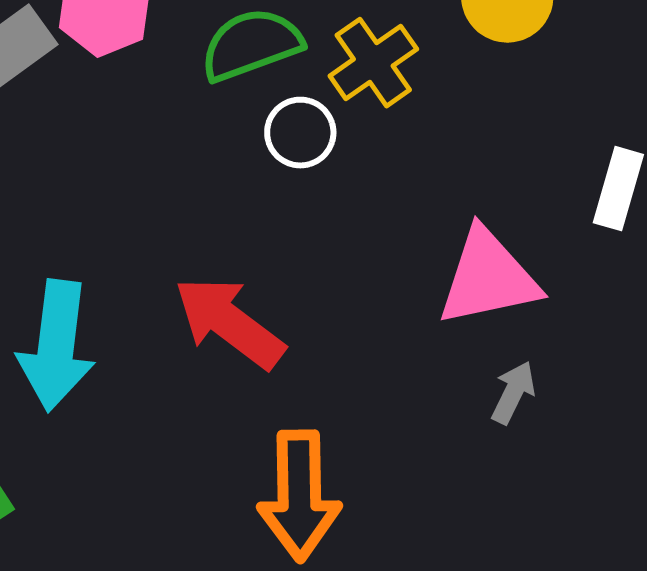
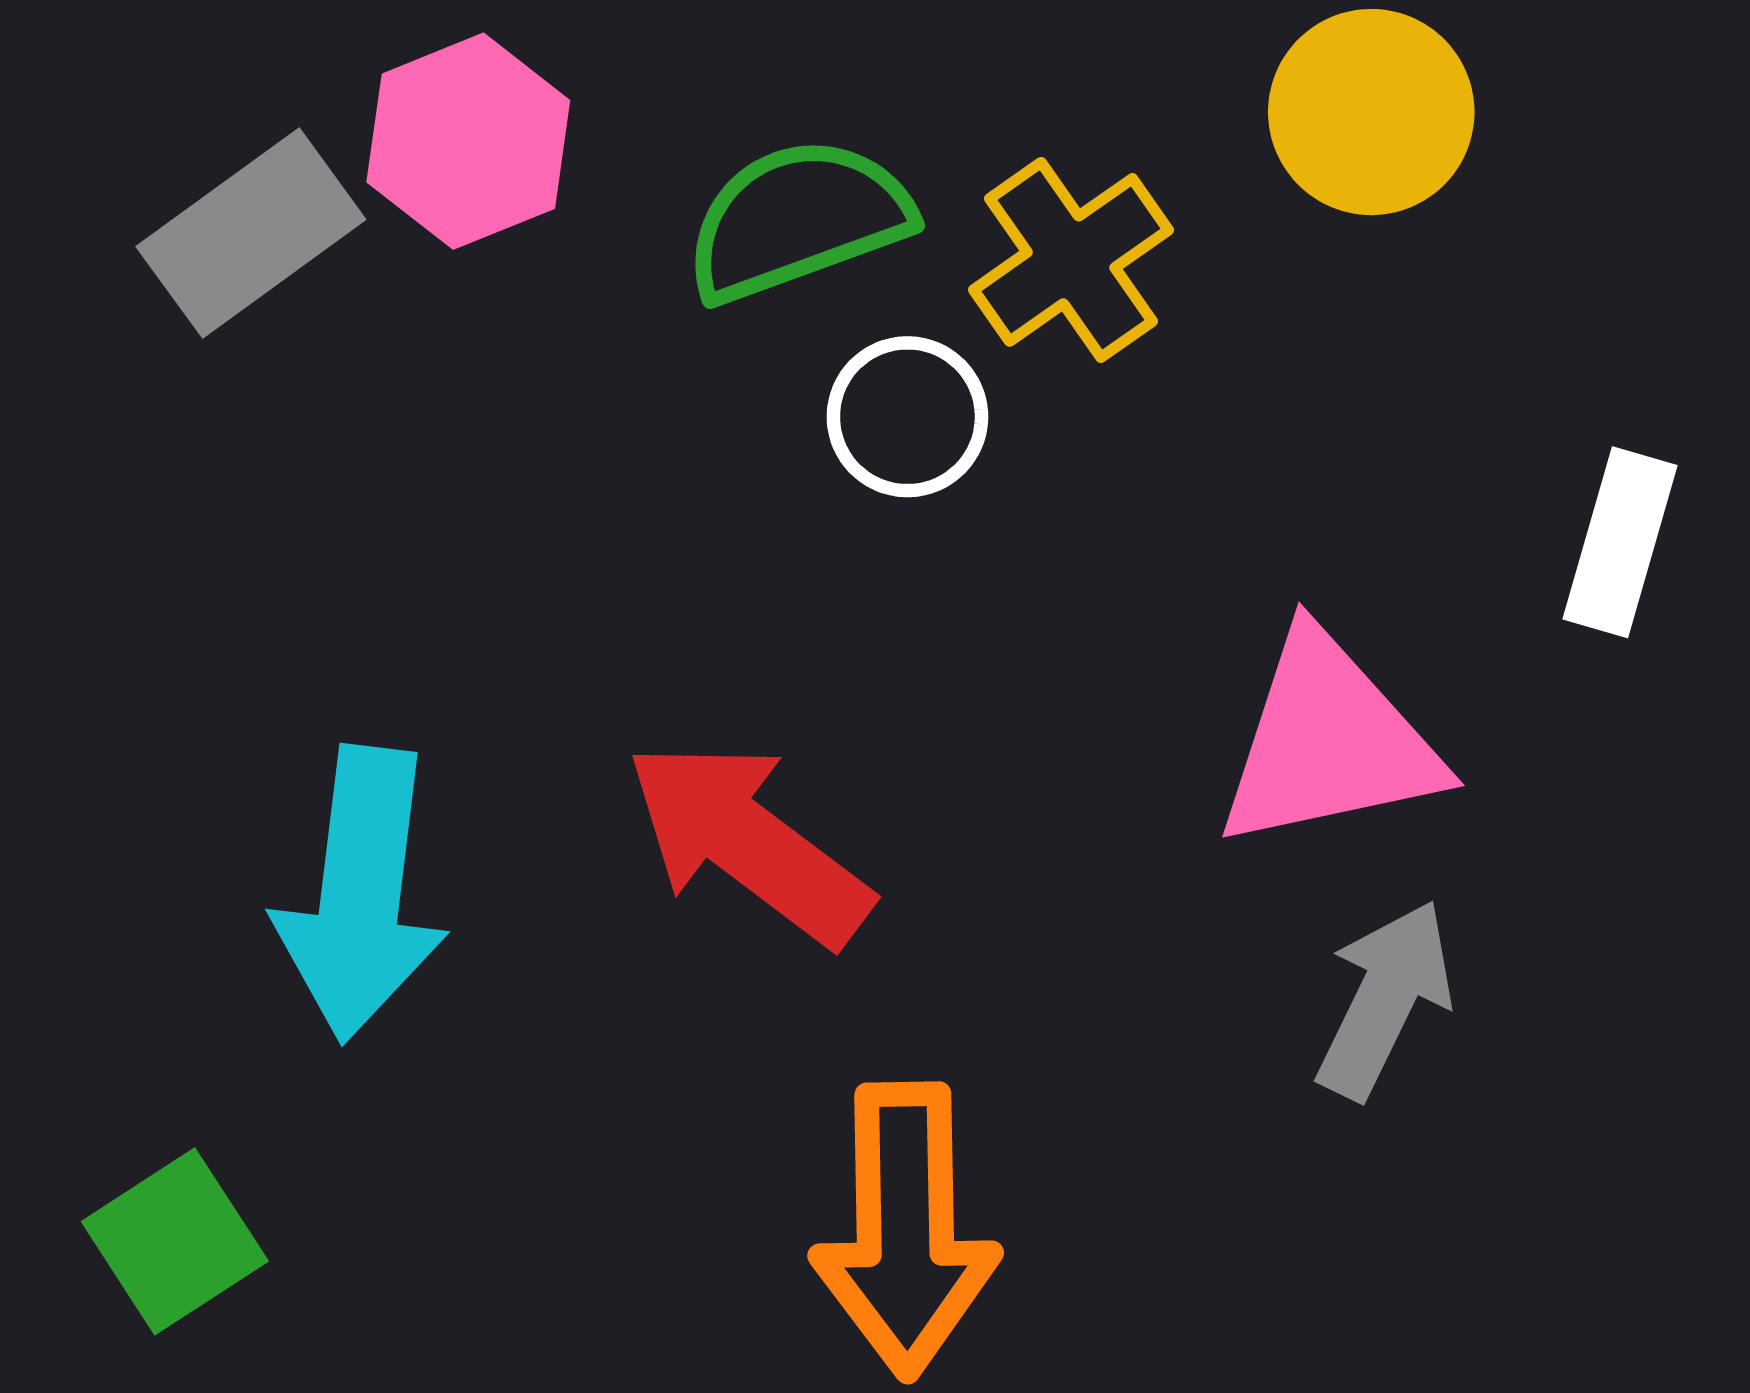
gray arrow: (513, 393) -> (1385, 999), size x1.4

